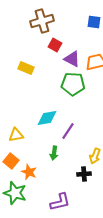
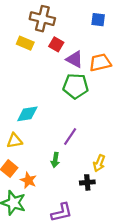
brown cross: (42, 21) -> (42, 19), turned 30
yellow rectangle: (26, 68) -> (25, 43), moved
cyan diamond: (47, 118) -> (27, 114), moved

